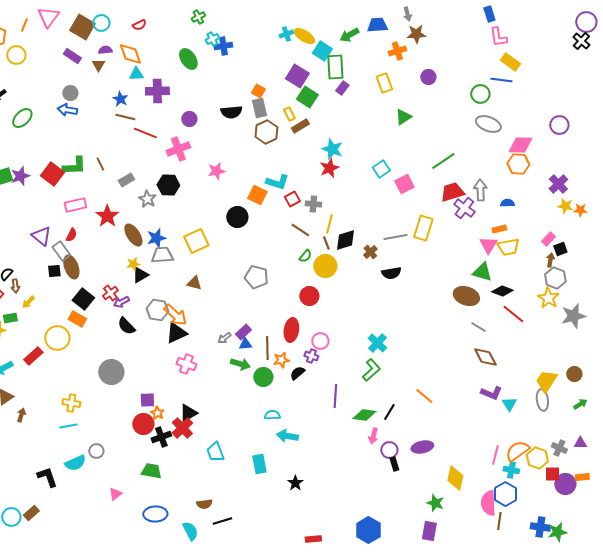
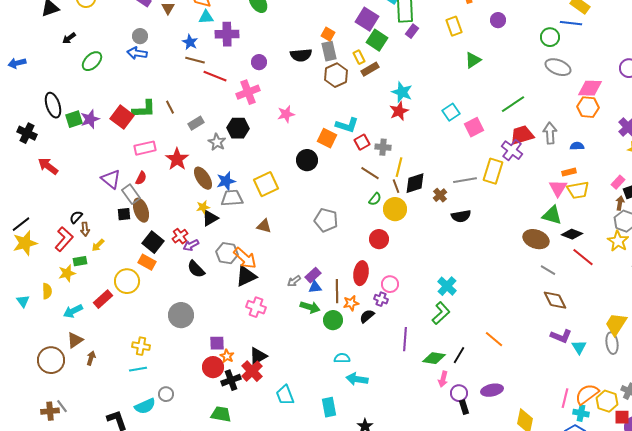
purple cross: (464, 208) -> (512, 150), moved

